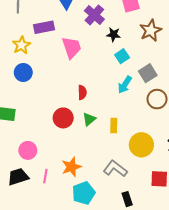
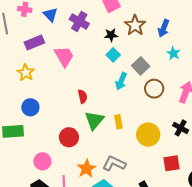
black star: (114, 34) -> (111, 35), moved
yellow star: (21, 45) -> (26, 73), moved
blue circle: (23, 72) -> (30, 107), moved
red circle: (63, 118) -> (69, 137), moved
green triangle: (89, 119) -> (94, 120), size x1.5
gray L-shape: (115, 169) -> (114, 163), moved

